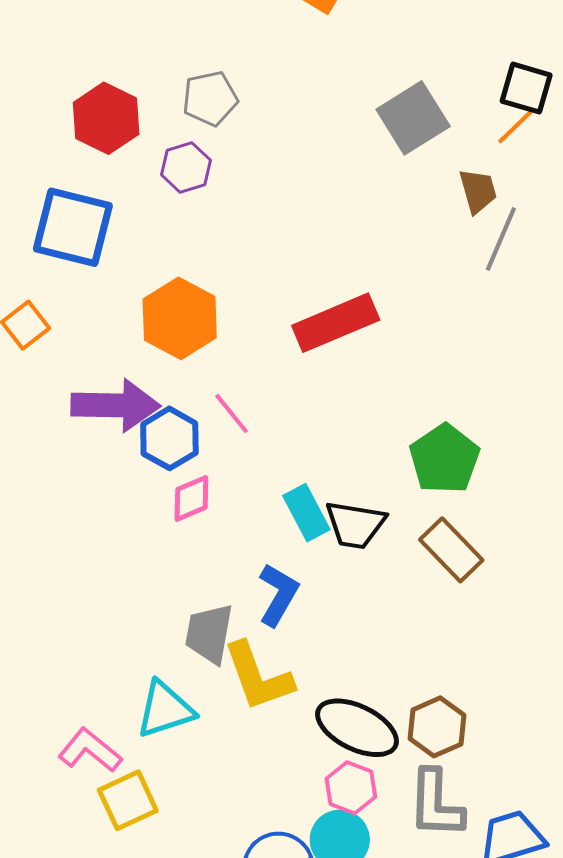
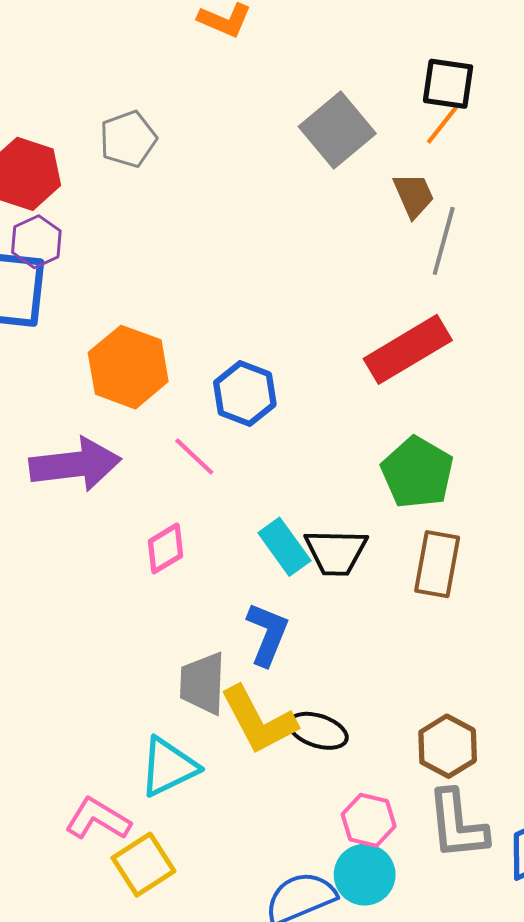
purple hexagon: (186, 167) -> (36, 242), moved
red rectangle: (336, 323) -> (408, 349), moved
blue hexagon: (169, 438) -> (245, 394), moved
brown rectangle: (451, 550) -> (437, 564), turned 62
black ellipse: (357, 728) -> (318, 731), moved, size x0.7

